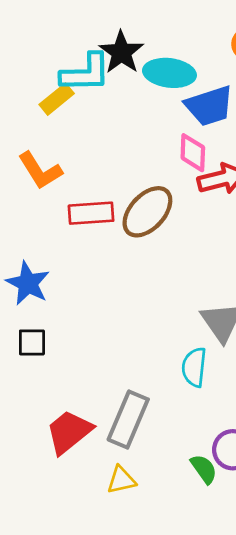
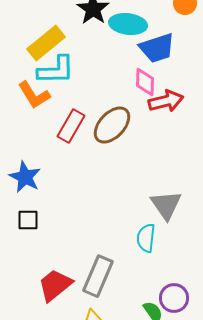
cyan L-shape: (86, 73) -> (56, 70), moved
yellow rectangle: (57, 99) -> (46, 43), size x1.5
red rectangle: (91, 213) -> (71, 126), turned -56

